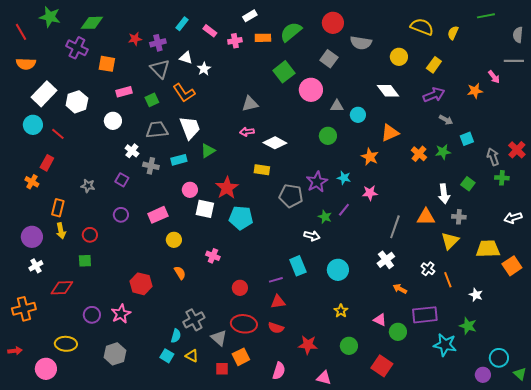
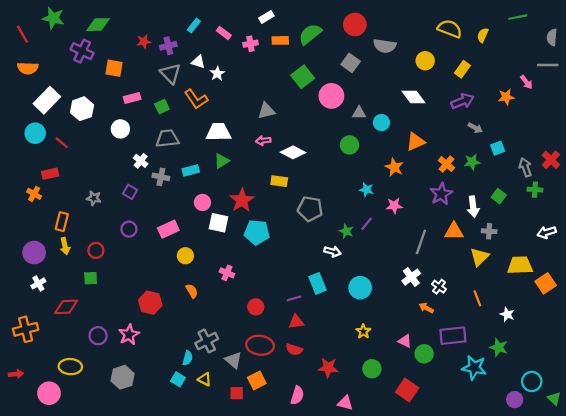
white trapezoid: (190, 128) -> (218, 132), moved, turned -70
red rectangle: (47, 163) -> (50, 174), turned 49
purple star: (317, 182) -> (441, 194), moved
white cross: (428, 269) -> (439, 287), moved

